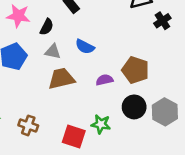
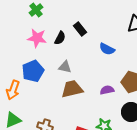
black semicircle: (47, 27) -> (60, 38), moved
blue semicircle: (85, 47) -> (107, 49), moved

